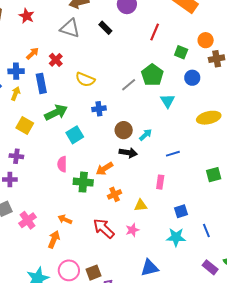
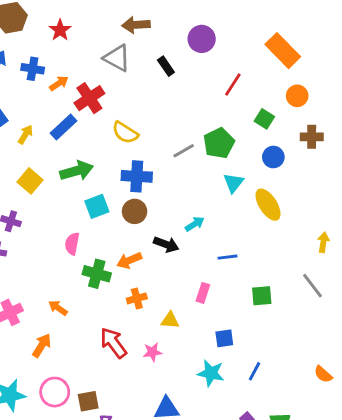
orange circle: (206, 40) -> (297, 96), moved
red cross: (56, 60) -> (89, 98), size x1.5
blue cross: (16, 71) -> (33, 69), moved
blue rectangle: (41, 83) -> (64, 127), turned 48
blue cross: (99, 109) -> (137, 176), size x1.5
yellow ellipse: (209, 118) -> (268, 205), moved, turned 60
brown circle: (124, 130) -> (135, 211), moved
green square: (214, 175) -> (262, 296), moved
orange arrow: (65, 219) -> (58, 308), moved
blue line: (206, 230) -> (254, 371), turned 40

